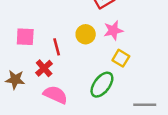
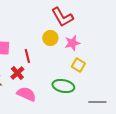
yellow circle: (86, 34) -> (50, 38), moved
green ellipse: (102, 85) -> (63, 86), turned 65

